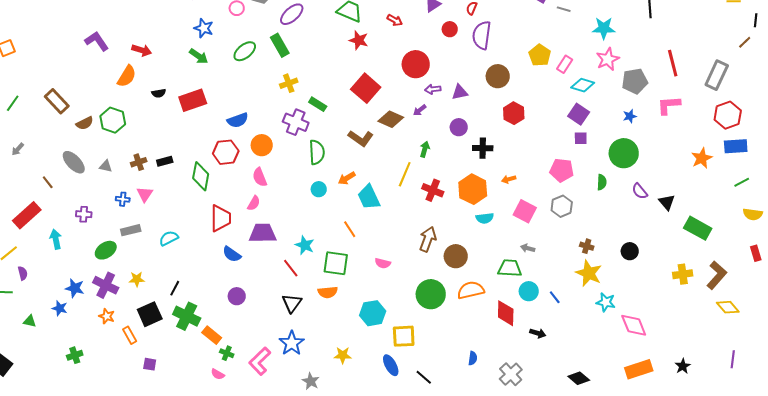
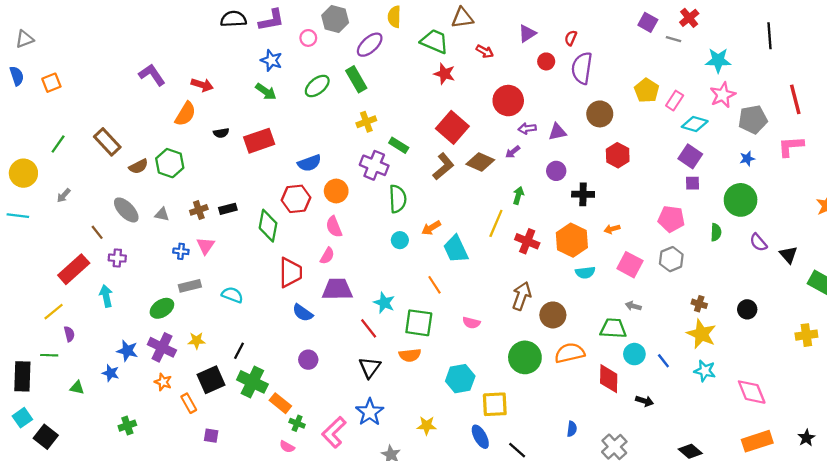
brown L-shape: (361, 138) -> (443, 166), moved, turned -75
purple cross: (84, 214) -> (117, 258), moved
cyan semicircle: (169, 238) -> (232, 295), turned 48
cyan star: (606, 302) -> (705, 371), moved

